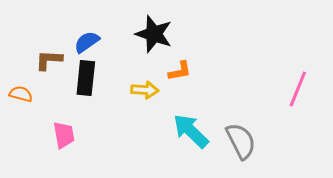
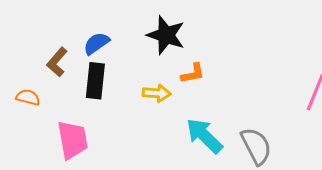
brown L-shape: (49, 60) -> (57, 62), turned -52
pink trapezoid: (64, 135) -> (73, 140), size x1.4

